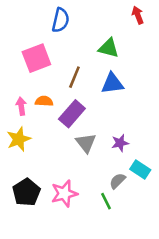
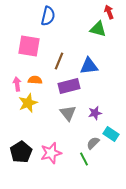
green triangle: (109, 48) -> (98, 29), moved
pink square: (36, 58) -> (29, 46), turned 30
purple rectangle: (72, 114) -> (69, 86), moved, turned 35
yellow star: (19, 139) -> (28, 103), moved

